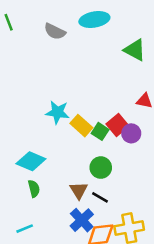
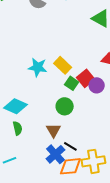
yellow rectangle: (81, 126) -> (63, 65), moved
green circle: (101, 168) -> (65, 106), moved
black line: (100, 197) -> (70, 146), moved

